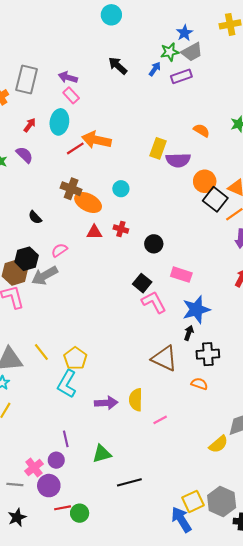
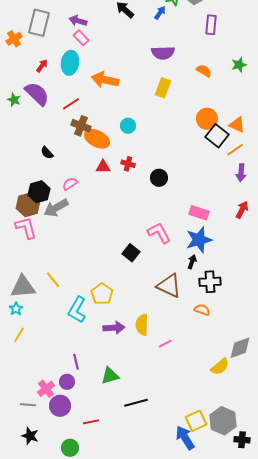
purple rectangle: (181, 76) -> (211, 25), moved, turned -66
red line: (75, 148) -> (71, 104), moved
purple semicircle: (24, 155) -> (37, 94), size x1.5
purple semicircle: (178, 160) -> (163, 53), moved
pink rectangle: (181, 275) -> (199, 213), moved
black square: (142, 283) -> (131, 253), moved
yellow pentagon: (75, 358) -> (102, 294), moved
red line: (63, 508) -> (91, 422), moved
green circle: (80, 513) -> (70, 448), moved
black star: (17, 517) -> (30, 436), turned -30

